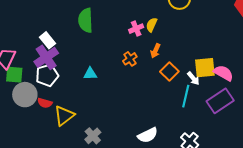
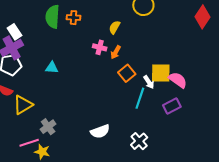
pink cross: (136, 29) -> (100, 47), moved, turned 32
orange cross: (130, 59) -> (73, 18), moved, turned 32
purple rectangle: (220, 101) -> (172, 106), size x0.7

